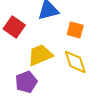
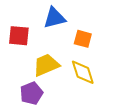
red square: (14, 27) -> (19, 36), turned -30

